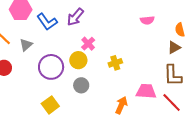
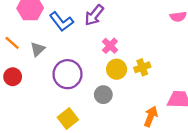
yellow circle: (78, 60) -> (117, 69), moved

